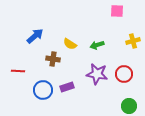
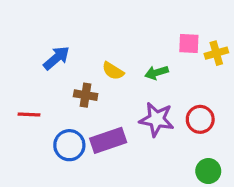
pink square: (117, 11) -> (189, 43), moved
yellow cross: (133, 41) -> (216, 53), moved
purple rectangle: (67, 87) -> (108, 140), size x1.5

